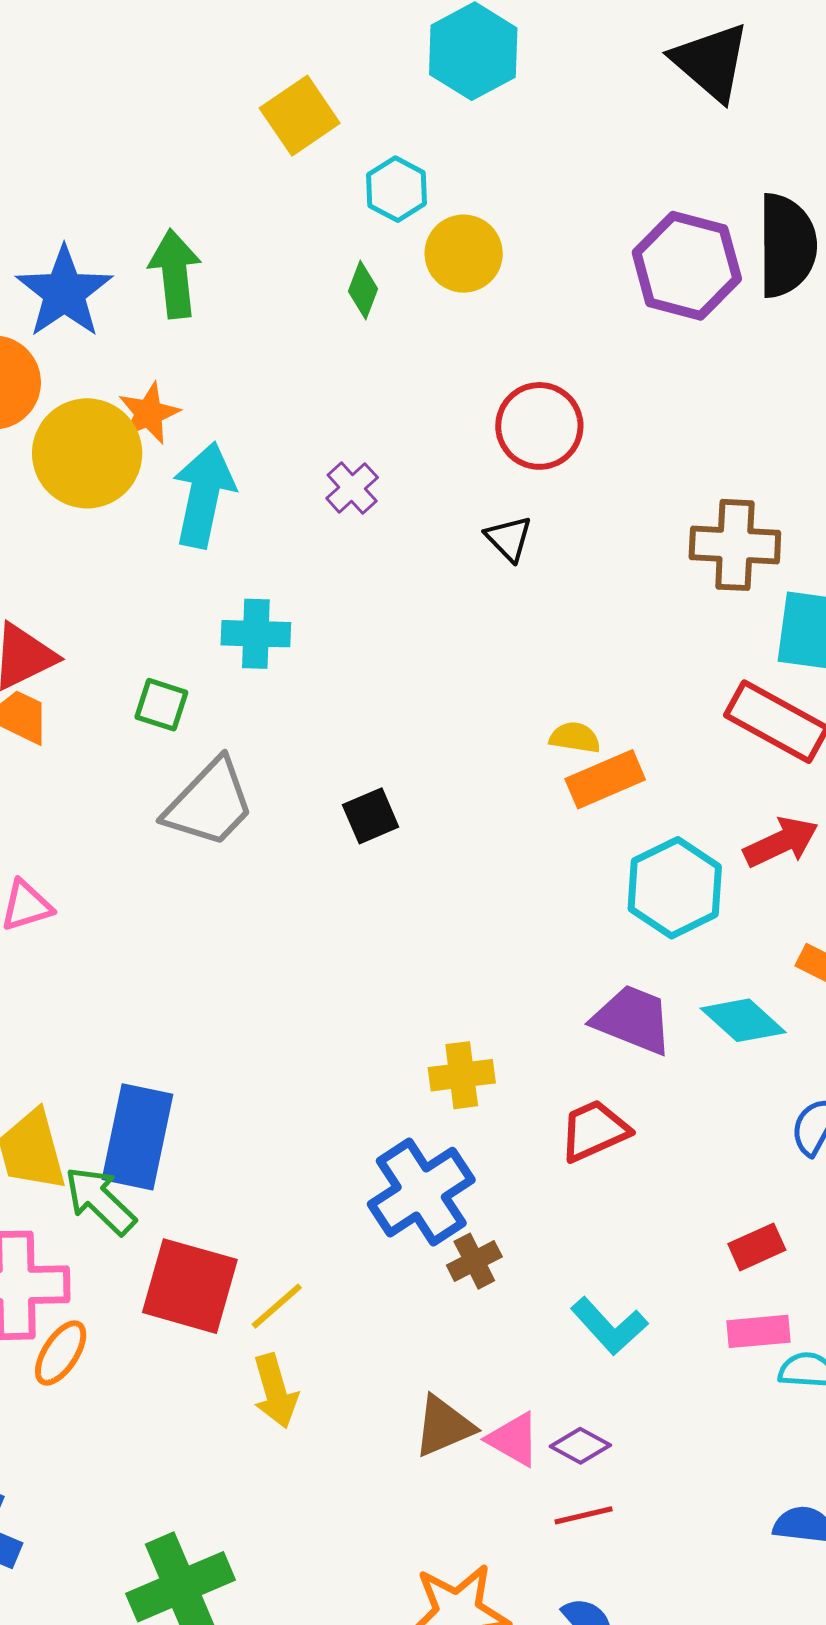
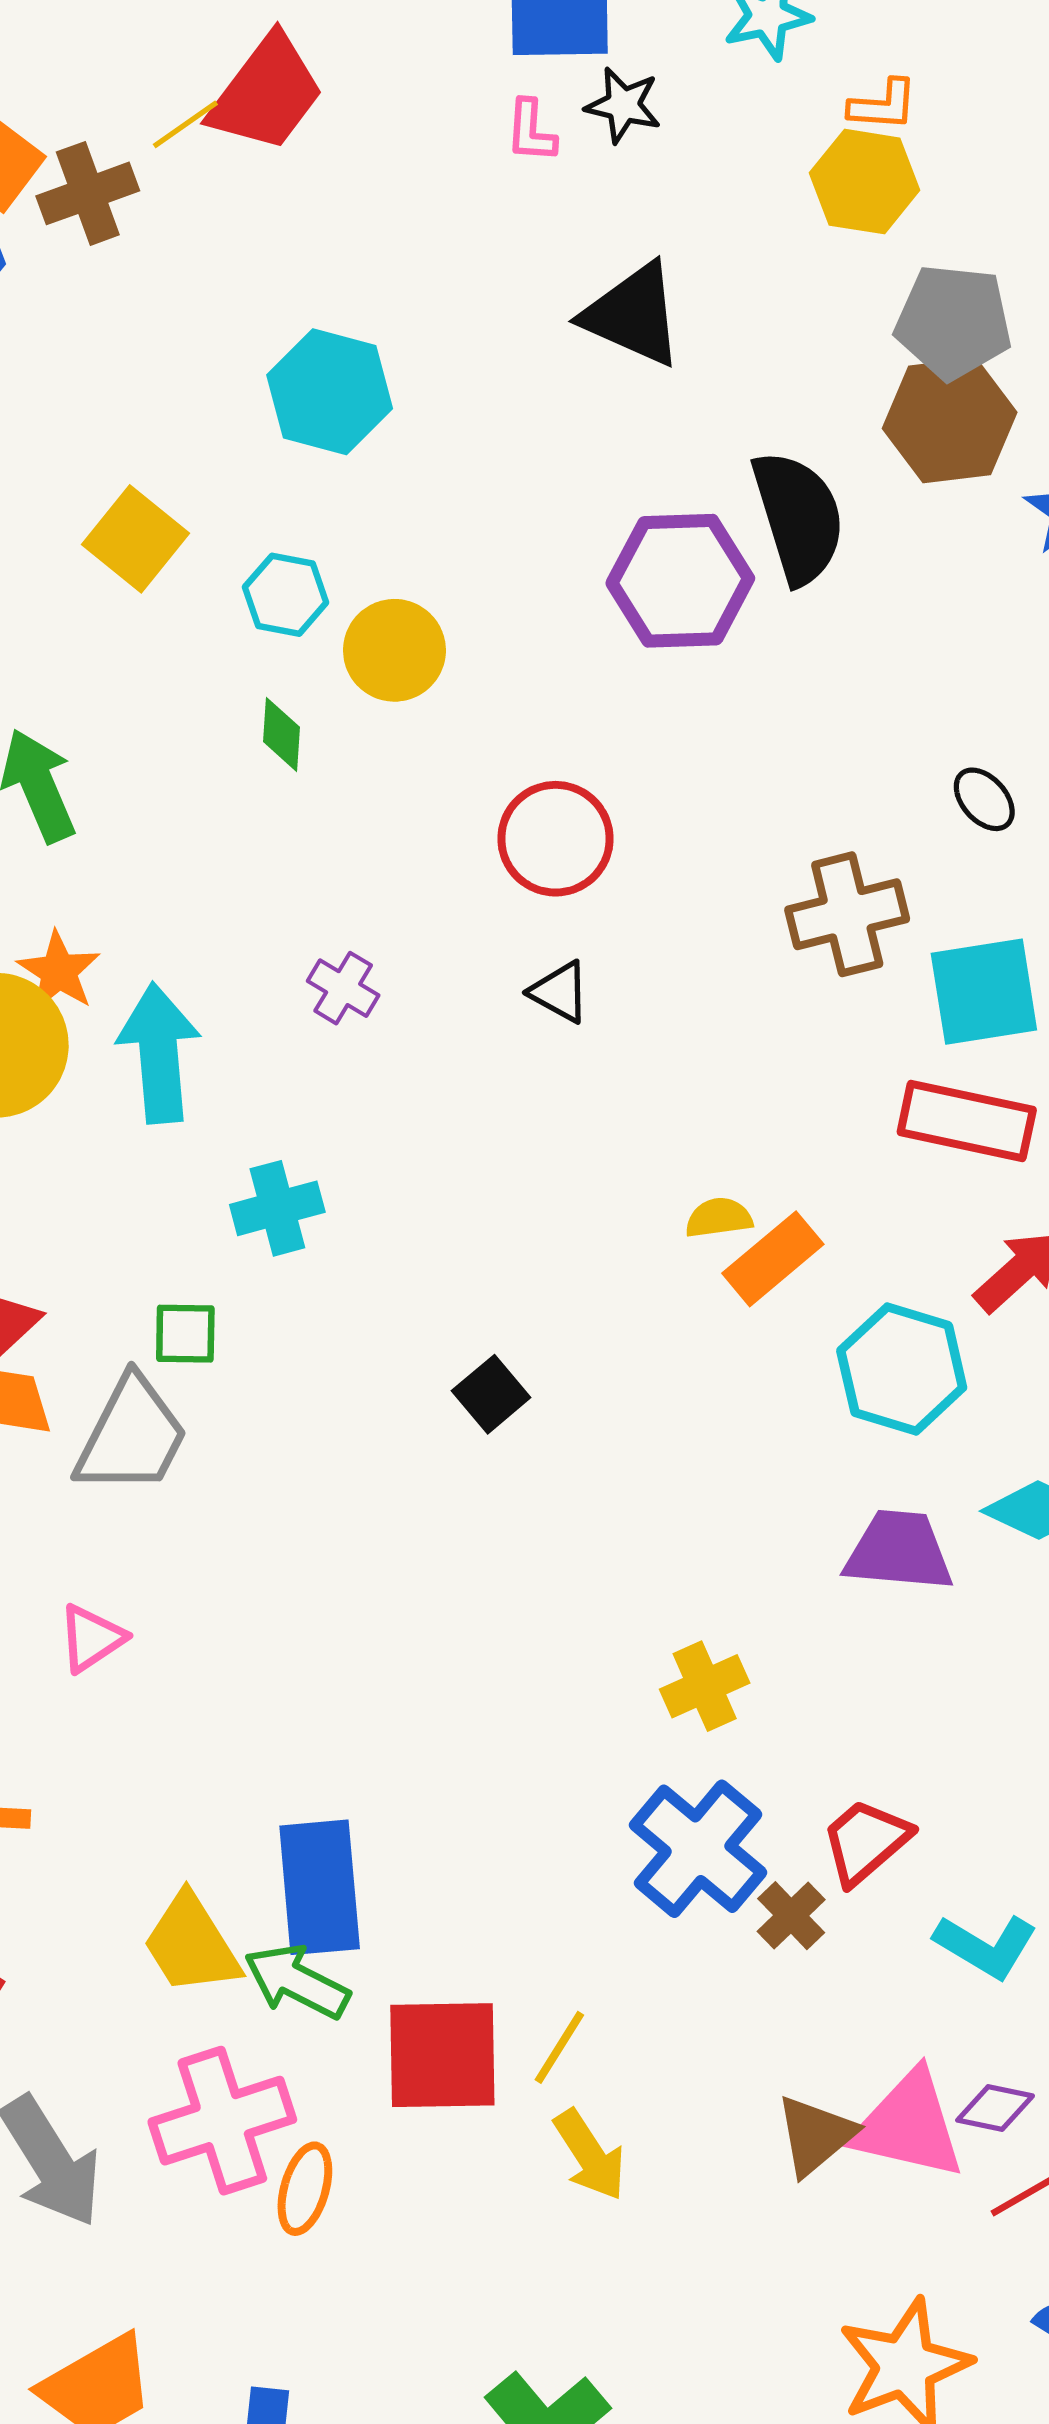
gray trapezoid: (209, 803) -> (132, 1436), moved
red trapezoid: (594, 1131) -> (866, 1841), moved
pink triangle: (514, 1439) -> (908, 2125), size x1.6

